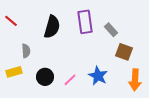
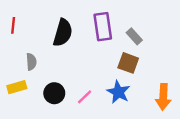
red line: (11, 21) -> (13, 25), turned 56
brown square: (124, 52) -> (128, 63), moved

